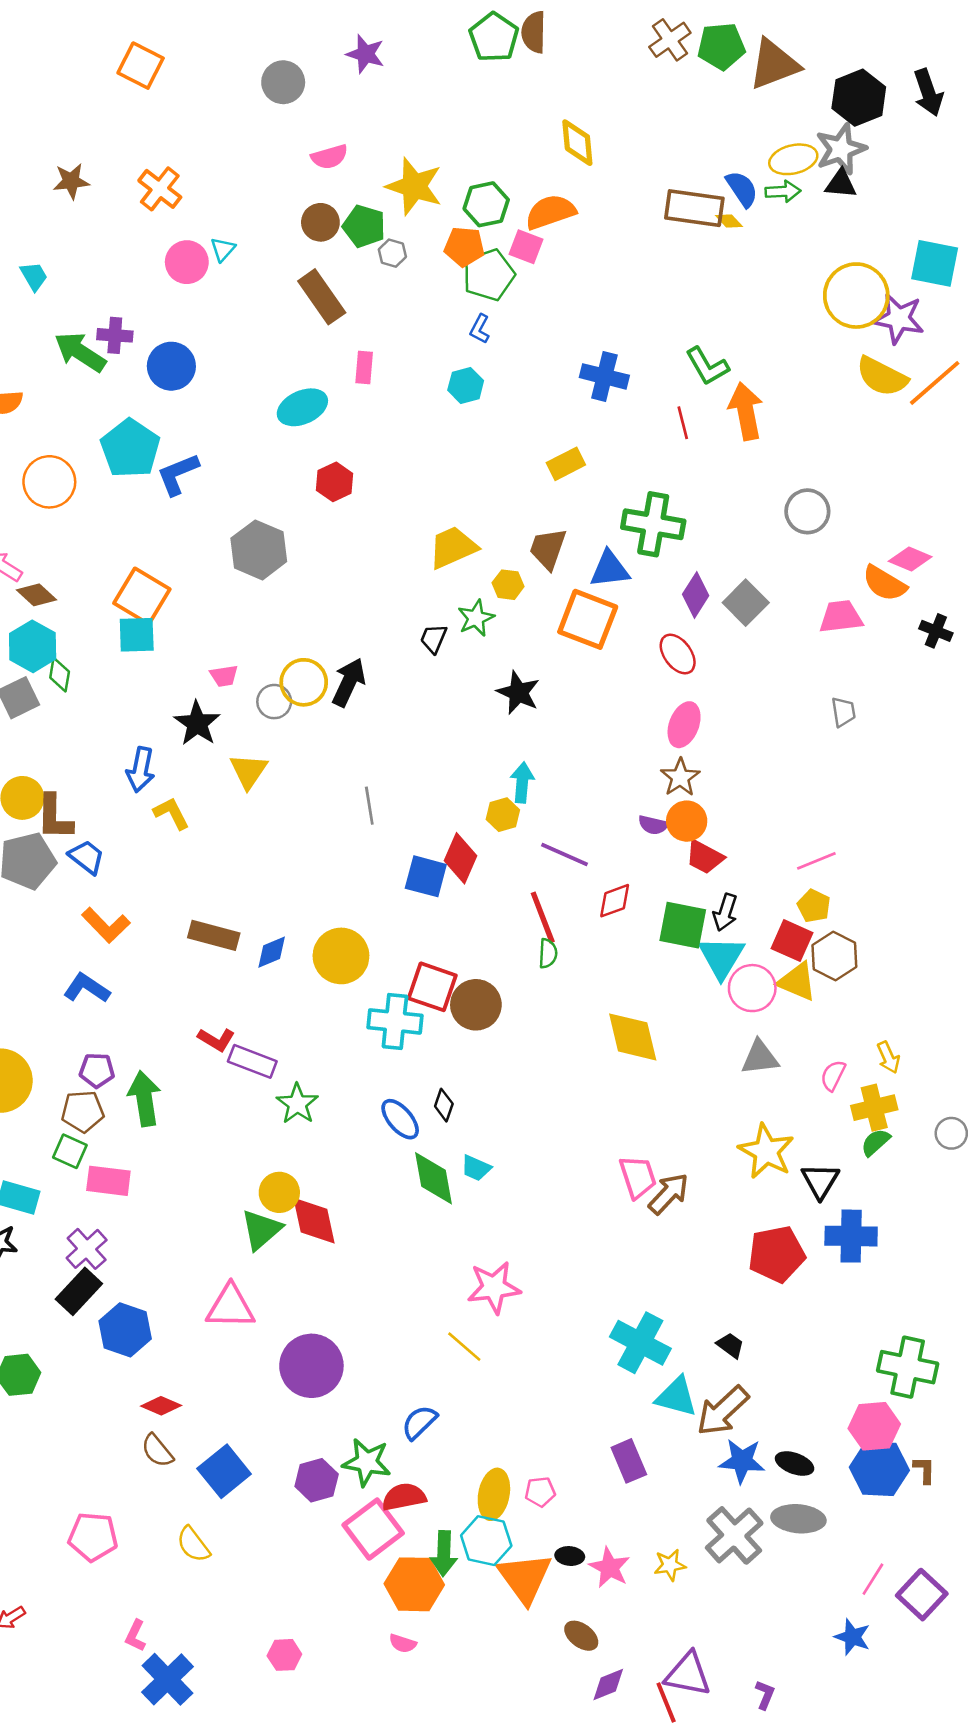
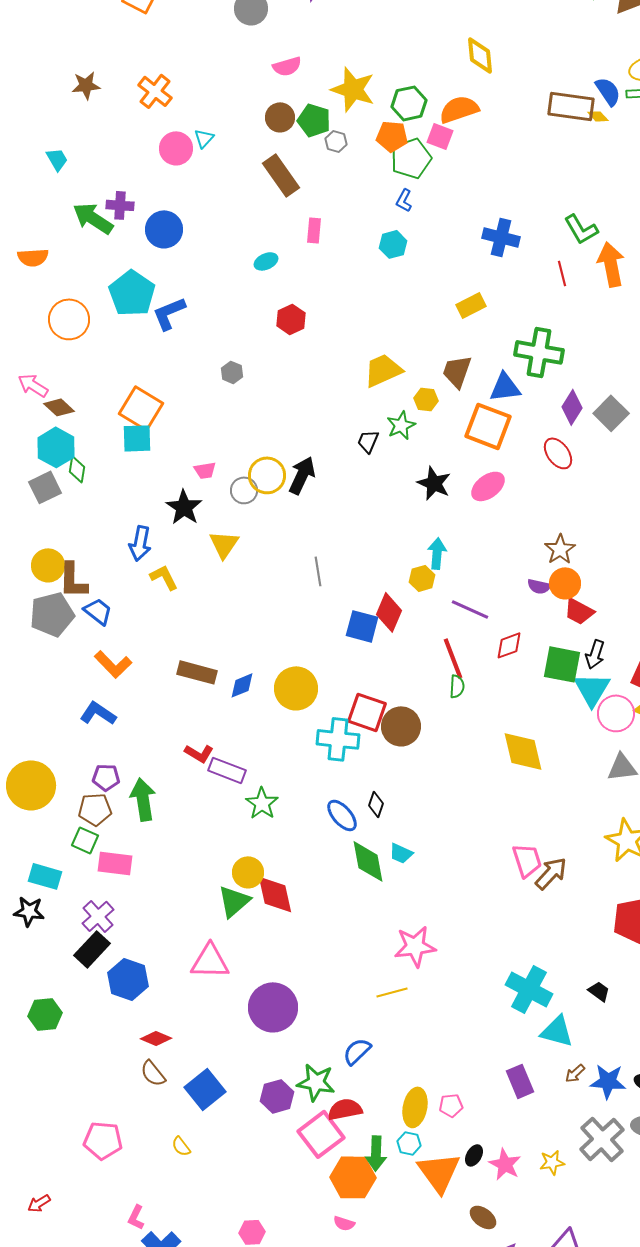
cyan ellipse: (302, 407) -> (266, 261), size x0.6
gray hexagon: (259, 550) -> (232, 372), size x0.5
pink ellipse: (684, 725) -> (488, 486), moved, turned 32
yellow line: (464, 1347) -> (392, 992), turned -56
brown arrow: (723, 1411) -> (575, 1073), moved, size x0.5
cyan hexagon: (486, 1541) -> (409, 1143), size x0.6
yellow semicircle: (193, 1544) -> (181, 1146), size x0.7
black ellipse: (570, 1556) -> (474, 1155), turned -65

